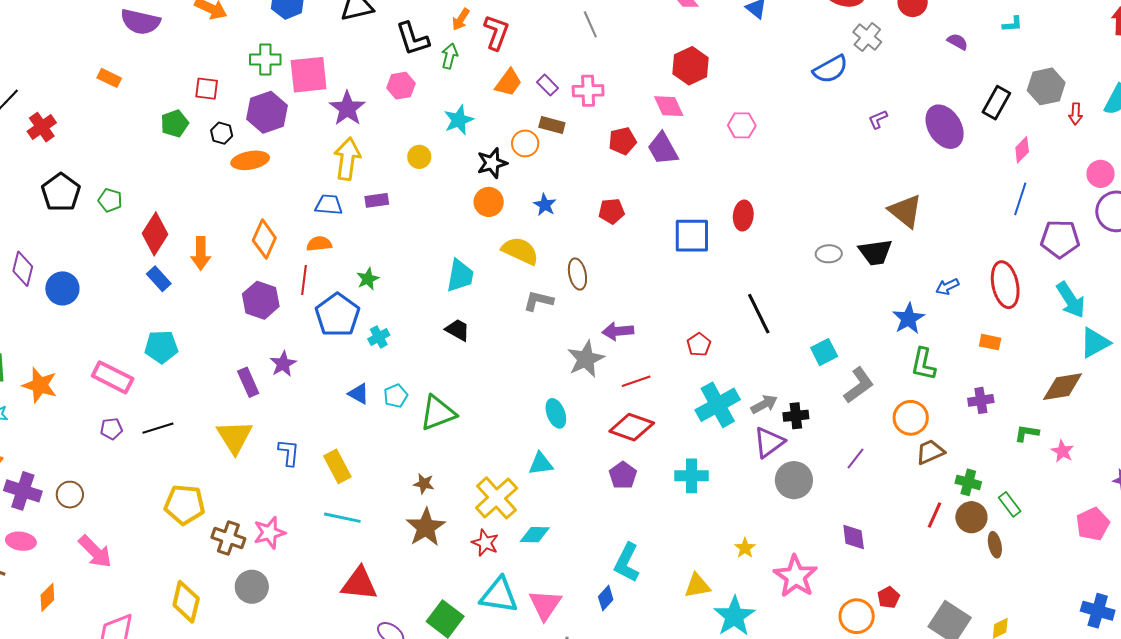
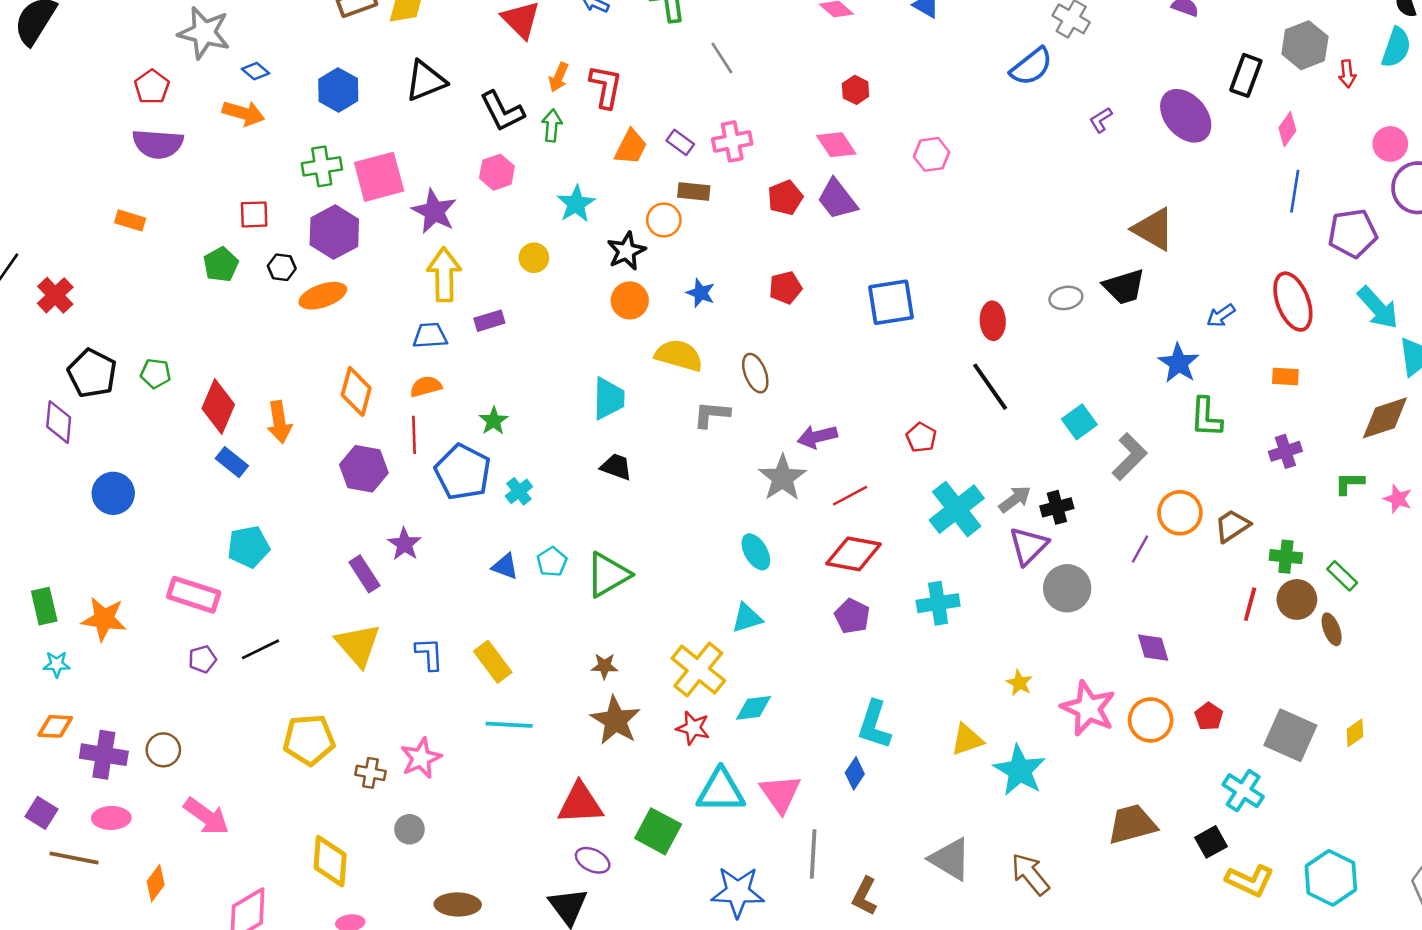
red hexagon: (691, 66) -> (856, 90), size x0.6
red ellipse: (743, 216) -> (993, 321), moved
purple diamond: (23, 269) -> (59, 422), moved
orange circle: (911, 418) -> (1180, 513), moved
brown cross: (228, 538) -> (370, 773), size x0.7
red triangle: (359, 584) -> (580, 803), moved
gray circle: (252, 587) -> (409, 829), size x0.7
orange circle: (857, 616) -> (1151, 720), moved

